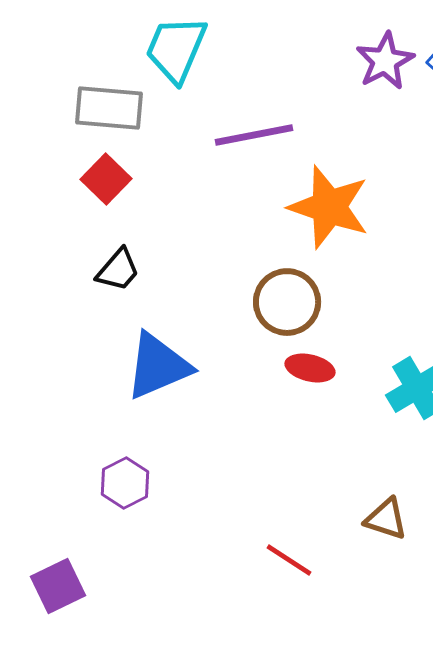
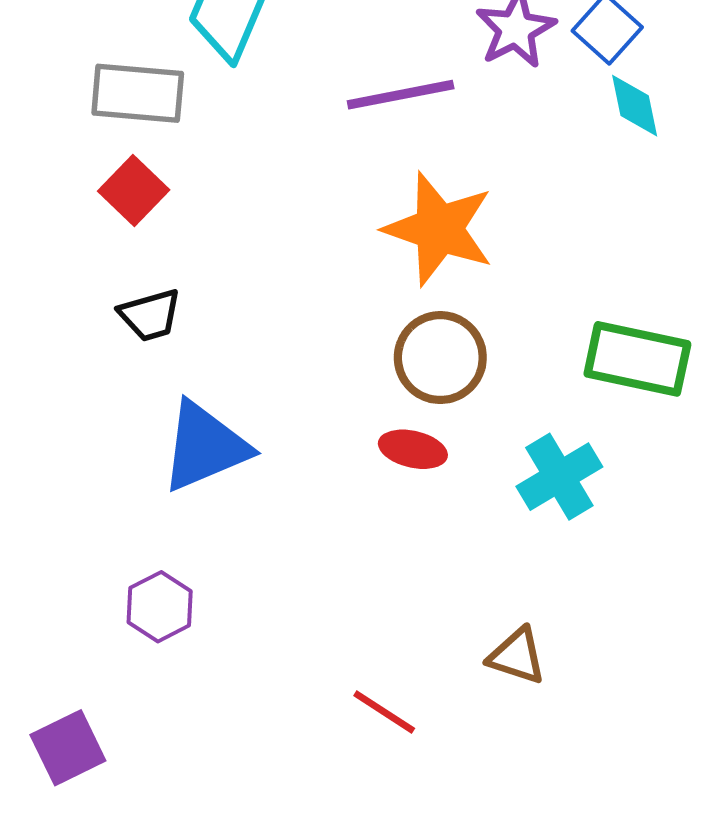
purple line: (254, 135) -> (401, 95), moved
black trapezoid: (118, 270) -> (150, 315), turned 33
brown circle: (287, 302) -> (440, 358), moved

